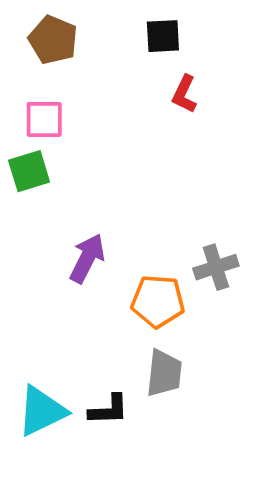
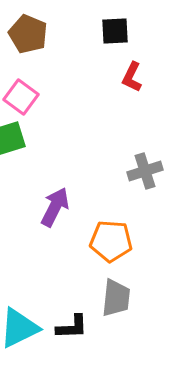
pink square: (44, 119) -> (21, 97), turned 36
gray cross: (216, 267) -> (145, 171), moved

